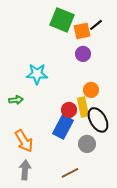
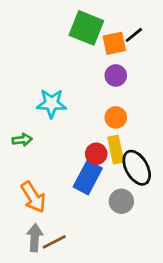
orange circle: (91, 90) -> (116, 117), moved
brown line: (70, 173) -> (54, 242), moved

